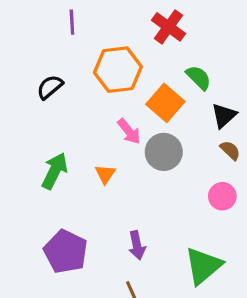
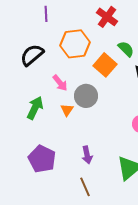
black semicircle: (50, 87) -> (32, 55), size x1.4
pink arrow: (129, 131) -> (60, 83), moved
gray circle: (164, 152) -> (86, 96), moved

